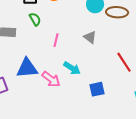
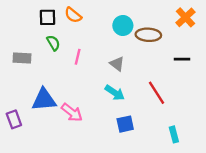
pink line: (56, 40) -> (78, 57), moved
cyan arrow: (72, 68) -> (115, 93), moved

